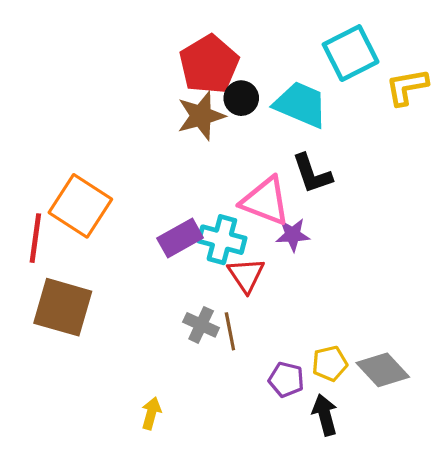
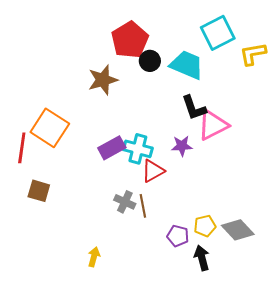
brown star: (201, 116) -> (103, 80), moved
pink triangle: (265, 201) -> (213, 125), moved, turned -48
red triangle: (246, 275) -> (153, 171), turned 35
brown square: (63, 307) -> (39, 191), size x0.6

